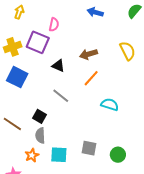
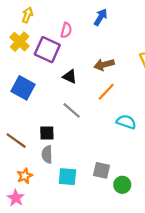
blue arrow: (95, 12) -> (101, 17), moved, turned 105
yellow cross: (13, 47) -> (20, 42), moved, turned -30
black square: (39, 116) -> (47, 133), turned -32
orange star: (32, 155) -> (25, 176), moved
green circle: (118, 155) -> (122, 185), moved

